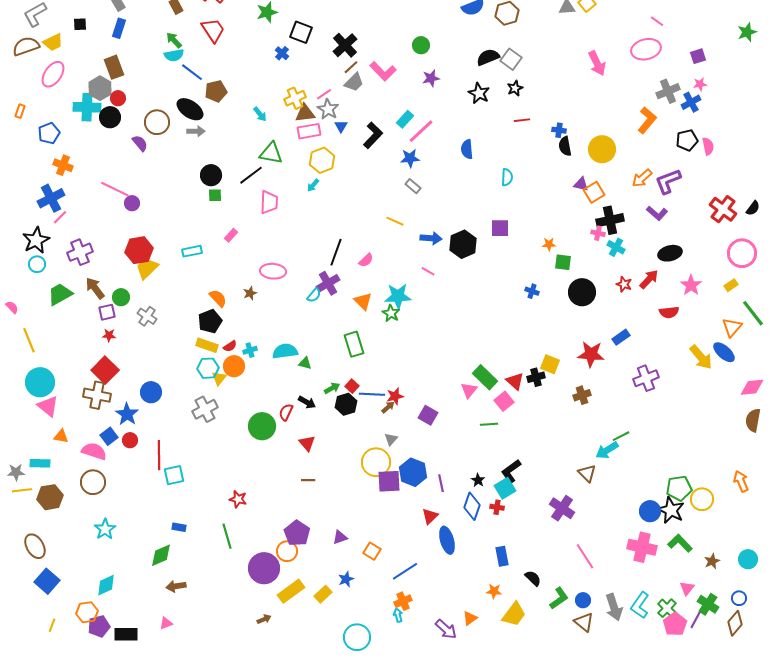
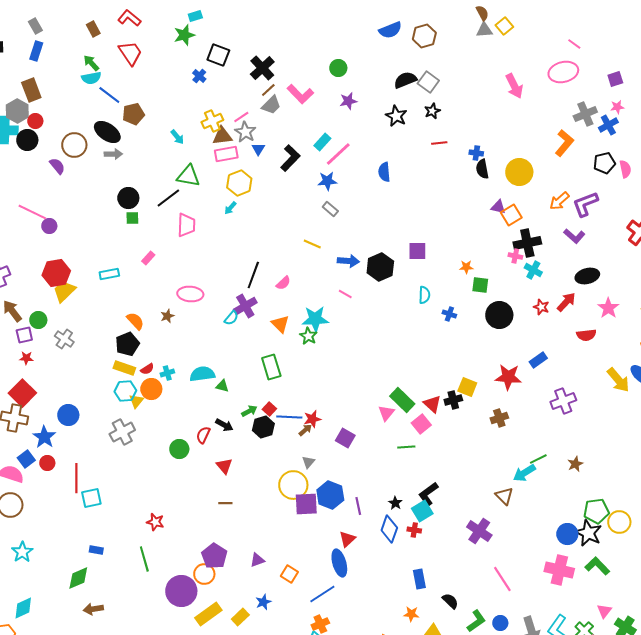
cyan semicircle: (507, 177) -> (424, 295), moved
green circle: (262, 426) -> (179, 449), size x0.7
blue ellipse: (447, 540) -> (339, 563), moved
brown star: (712, 561) -> (575, 464), moved

